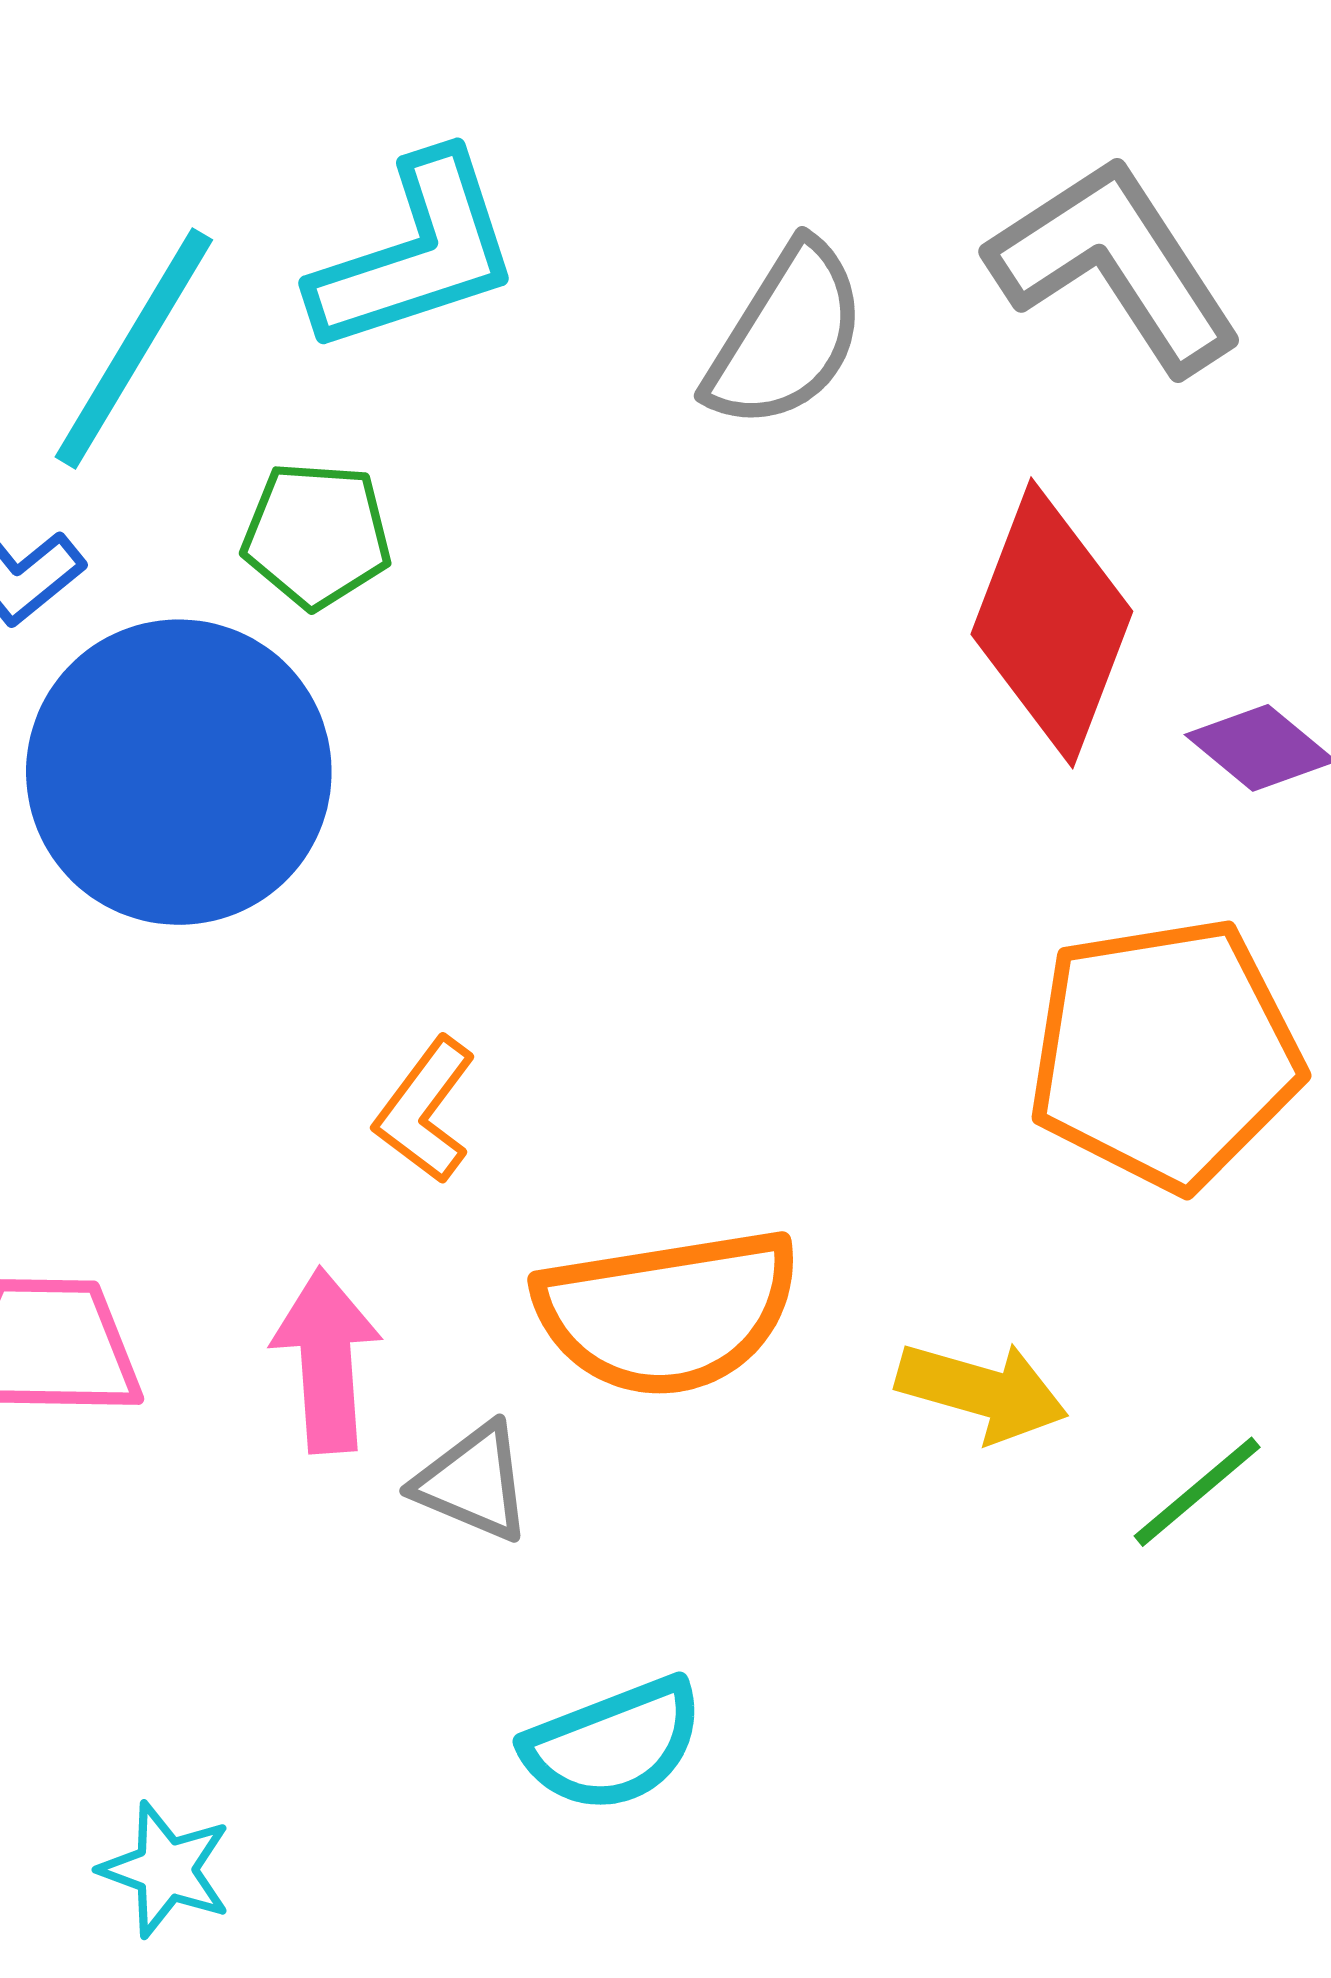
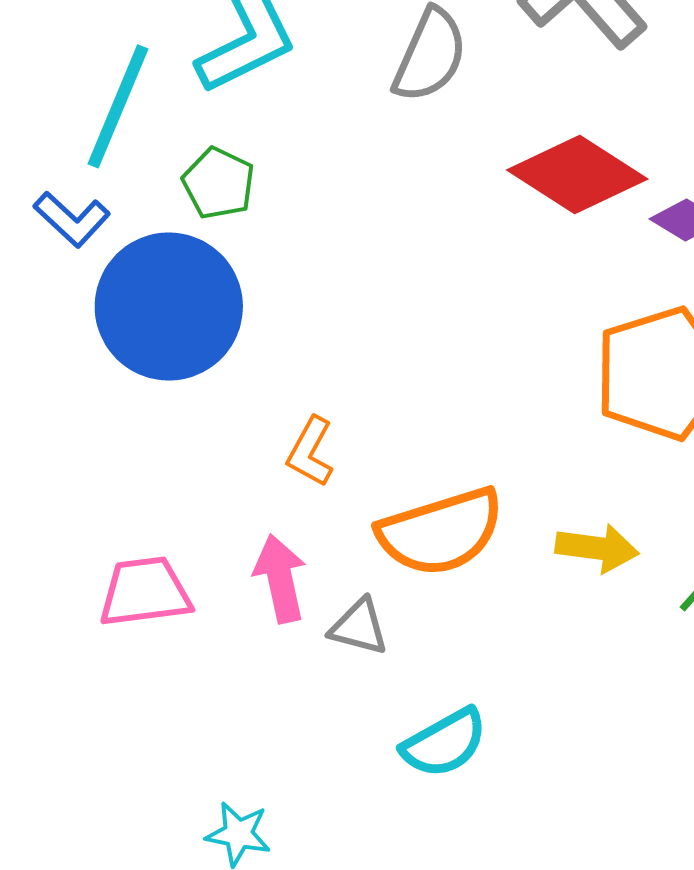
green pentagon: (317, 535) -> (219, 183), turned 30
red diamond: (1052, 623) -> (577, 175), turned -70

